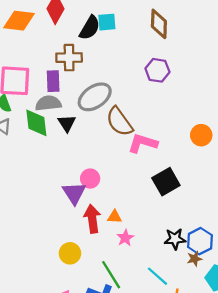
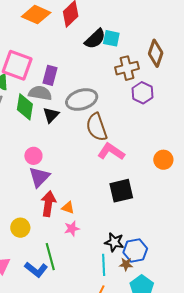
brown cross: (69, 58) -> (127, 68), moved, turned -30
pink circle: (90, 179) -> (33, 156), moved
cyan line: (158, 276) -> (104, 265), moved, turned 30

